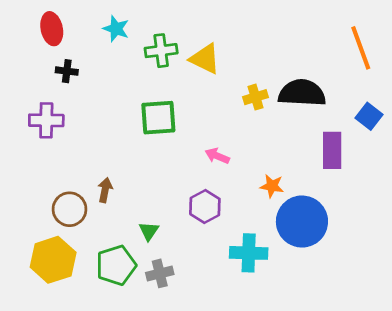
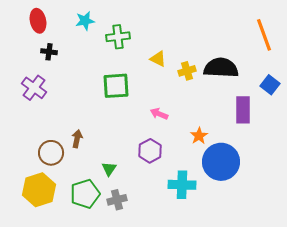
cyan star: (116, 29) -> (85, 21), turned -30
yellow triangle: (205, 59) -> (158, 59), moved, size x0.7
purple cross: (46, 120) -> (34, 88), turned 35
orange star: (272, 186) -> (199, 136), turned 30

